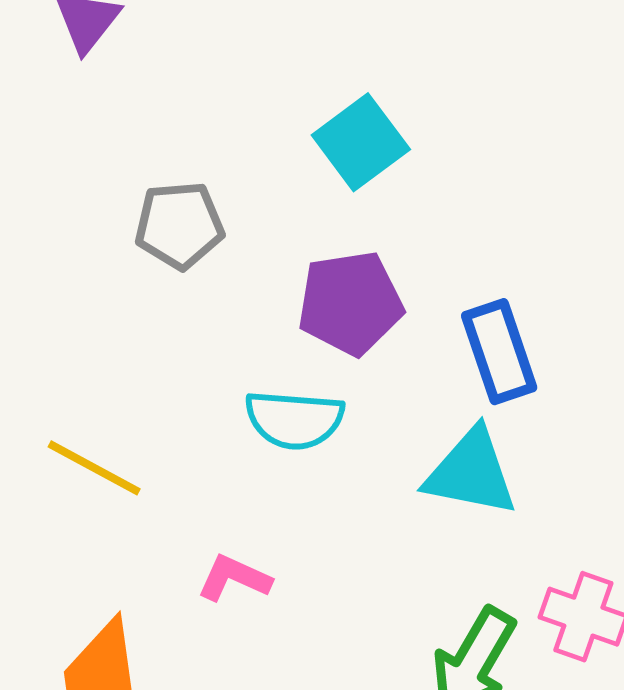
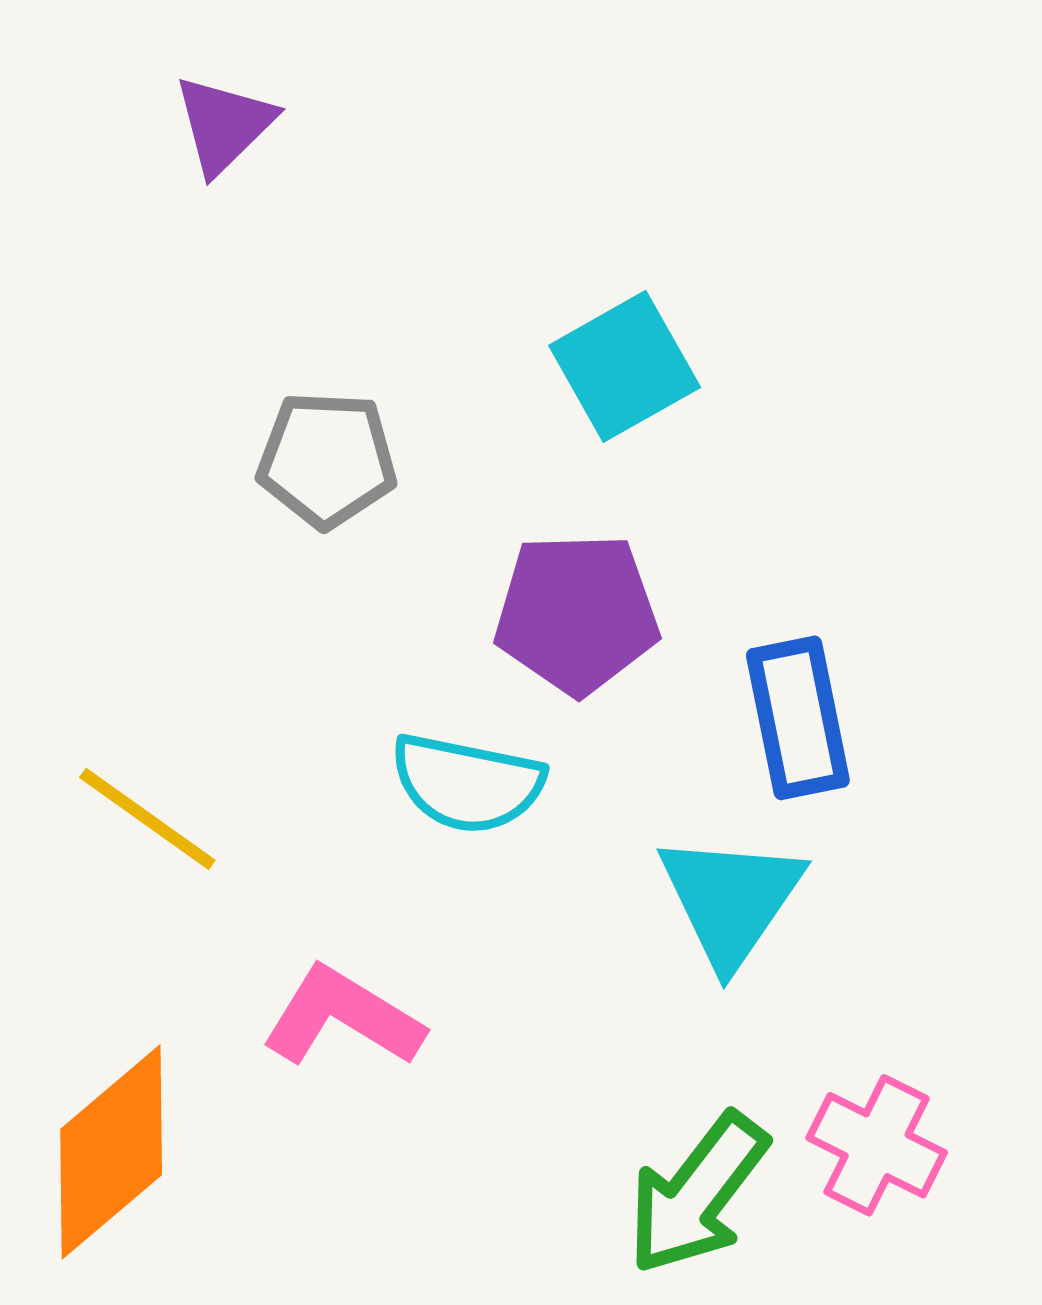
cyan triangle: (471, 472) -> (731, 900), turned 46
pink L-shape: (234, 578) -> (343, 1017), size x1.4

